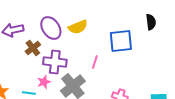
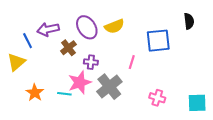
purple cross: (55, 62) -> (91, 62), size x0.6
pink star: (44, 82) -> (80, 82), size x1.6

